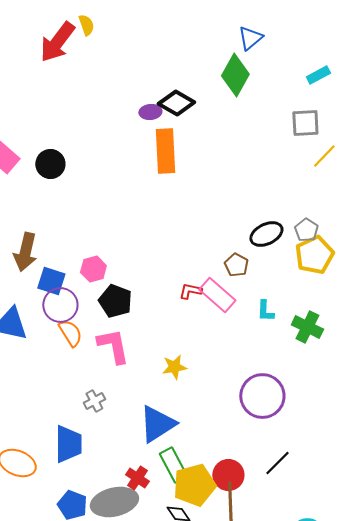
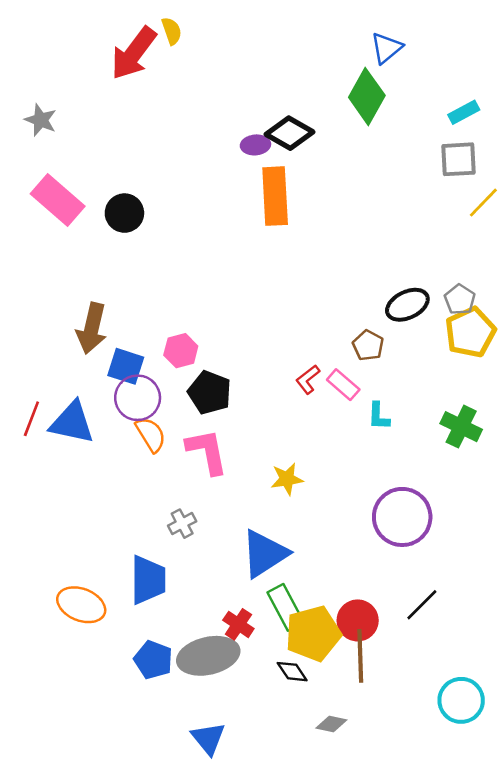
cyan rectangle: (318, 75) -> (464, 112), moved
red L-shape: (190, 291) -> (308, 379), turned -50
pink rectangle: (217, 295) -> (343, 385), size x0.7
cyan L-shape: (265, 311) -> (379, 416), moved

